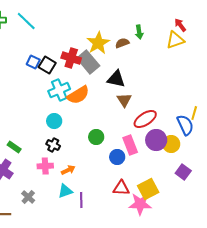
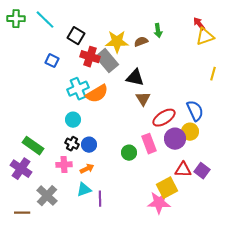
yellow triangle: (175, 40) -> (205, 37), moved
yellow star: (98, 43) -> (117, 42), turned 30
black square: (47, 65) -> (76, 36), moved
yellow line: (194, 113) -> (213, 74), moved
blue semicircle: (185, 125) -> (195, 111), moved
green circle: (96, 137) -> (129, 153), moved
yellow circle: (171, 144) -> (190, 132), moved
green rectangle: (14, 147) -> (33, 146), size x1.5
blue circle: (117, 157) -> (89, 145), moved
red triangle: (121, 188) -> (183, 170), moved
gray cross: (28, 197) -> (47, 196), size x1.5

